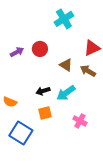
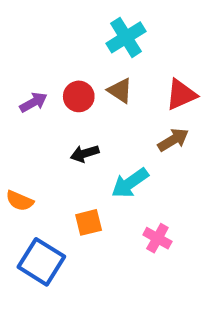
brown triangle: (66, 65) -> (120, 91), moved
brown arrow: (88, 71) -> (173, 140), turned 119
black arrow: (43, 91) -> (85, 154), moved

